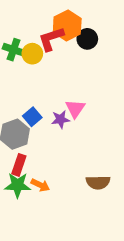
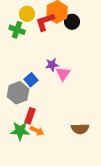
yellow circle: (32, 54) -> (27, 14), moved
purple star: (60, 119) -> (52, 65), moved
red rectangle: (19, 165) -> (30, 116), moved

